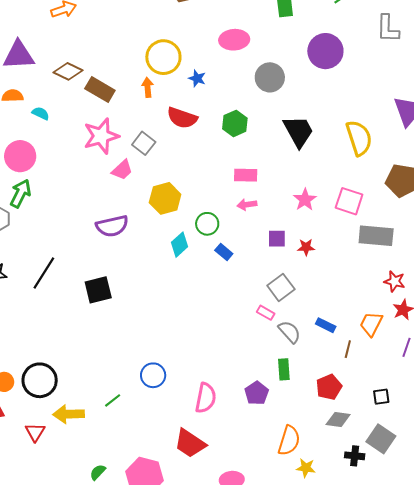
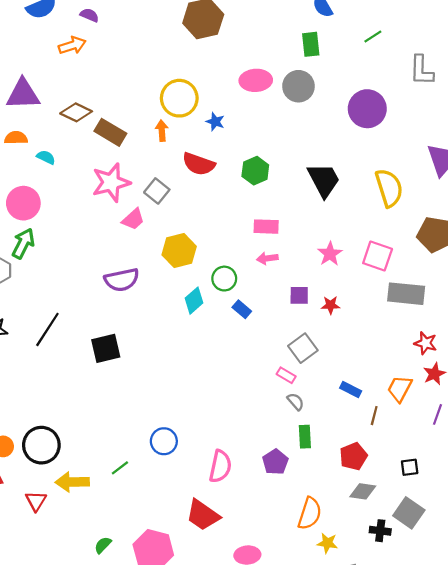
purple circle: (325, 51) -> (367, 109), moved
gray circle: (270, 77) -> (298, 86), moved
gray semicircle: (289, 332) -> (296, 402), moved, size x0.7

